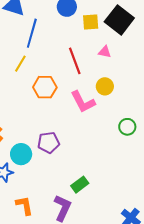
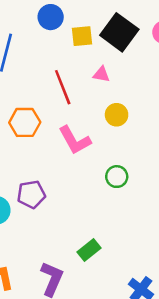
yellow circle: (105, 86) -> (117, 115), moved
green circle: (127, 127) -> (117, 177), moved
green rectangle: (80, 185) -> (89, 250), moved

